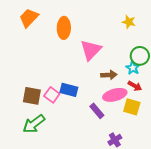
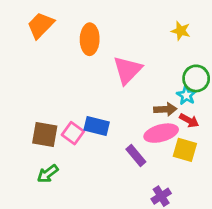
brown arrow: (109, 75) -> (165, 109), moved
green arrow: (34, 124) -> (48, 174), size x0.7

